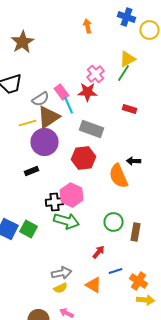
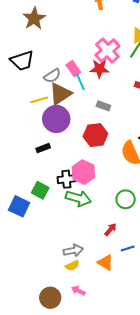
pink cross: (96, 74) -> (107, 51), size x1.4
gray rectangle: (92, 129) -> (103, 106), size x0.6
green square: (28, 229) -> (40, 190), moved

